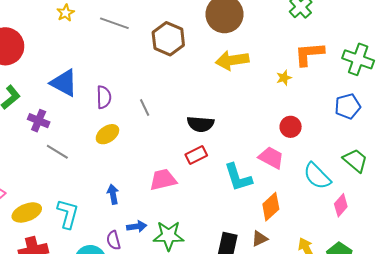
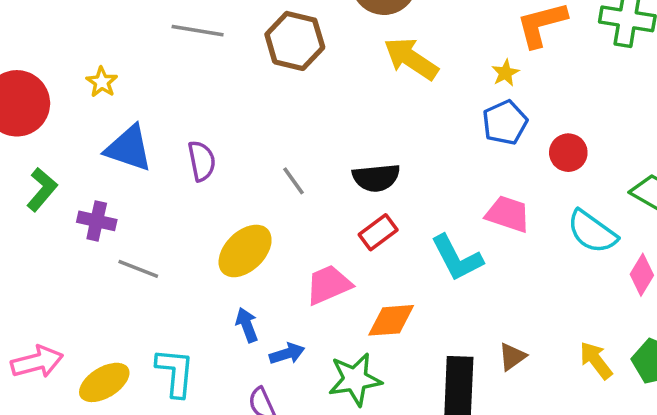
yellow star: (66, 13) -> (102, 82), moved
yellow arrow: (232, 60) -> (411, 59), turned 52
blue pentagon: (348, 106) -> (505, 123), moved
gray line: (145, 108) -> (293, 181), moved
red circle: (291, 127) -> (568, 153), moved
yellow ellipse: (107, 134) -> (245, 251), moved, size x1.4
orange diamond: (271, 207) -> (391, 320), moved, turned 48
blue arrow: (137, 226) -> (287, 354), moved

